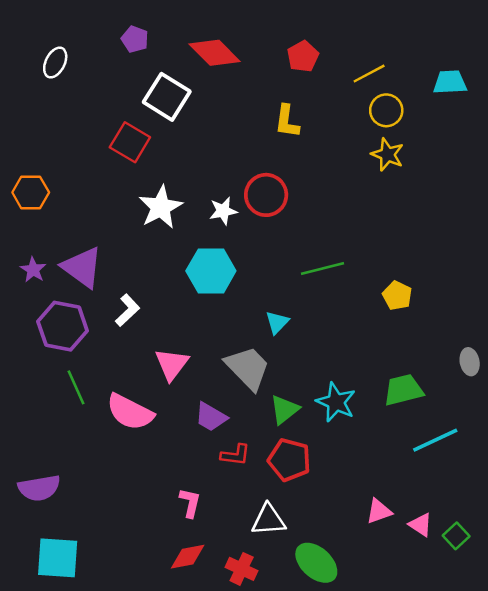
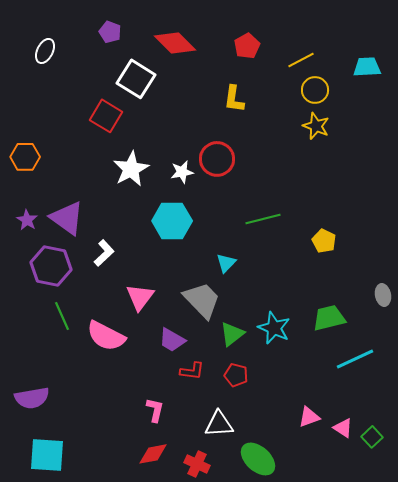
red pentagon: (289, 460) -> (236, 375), size x0.7

